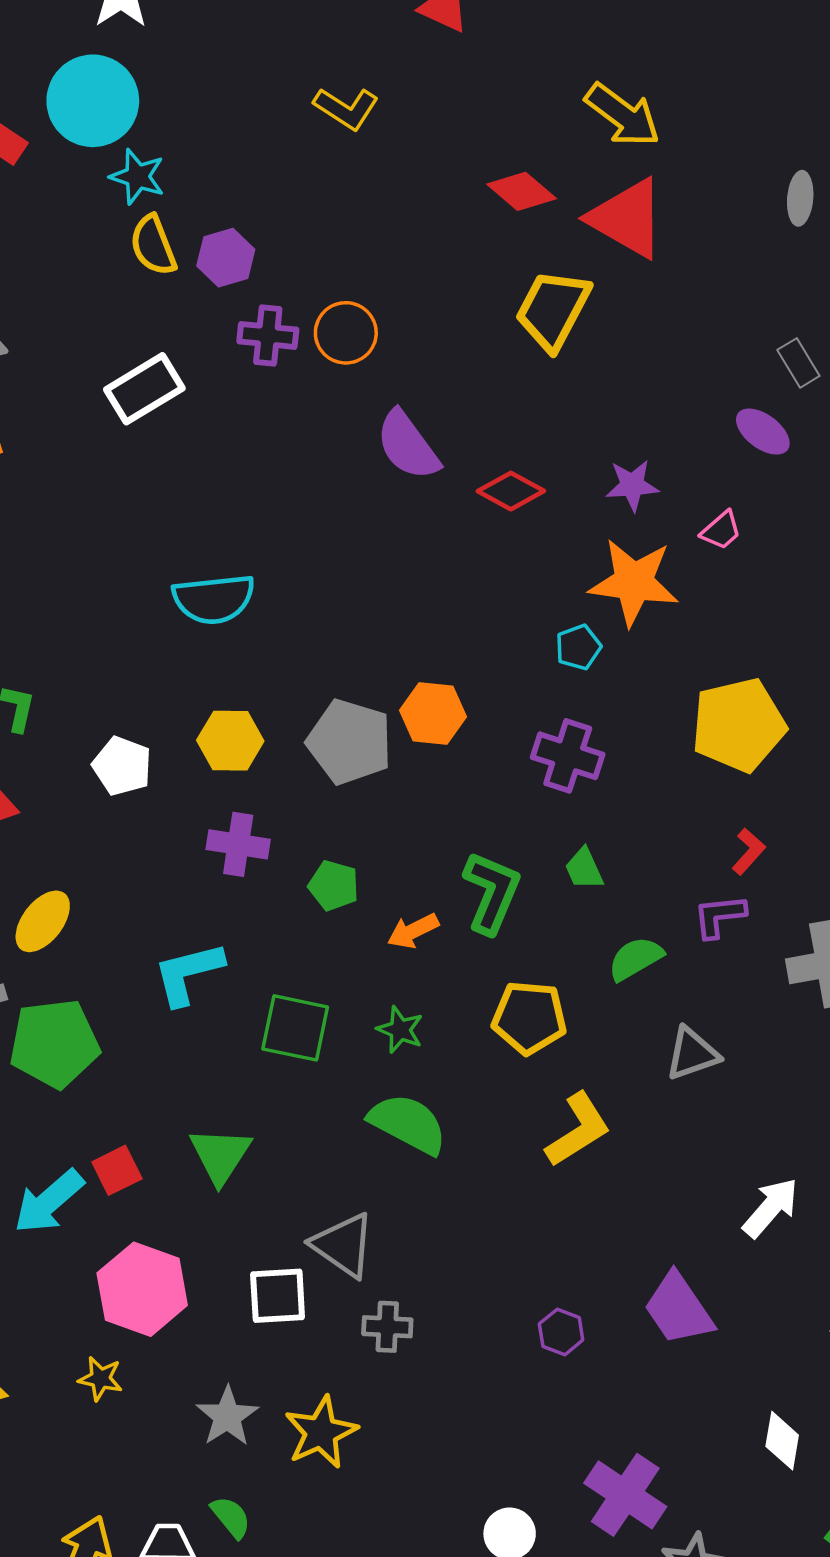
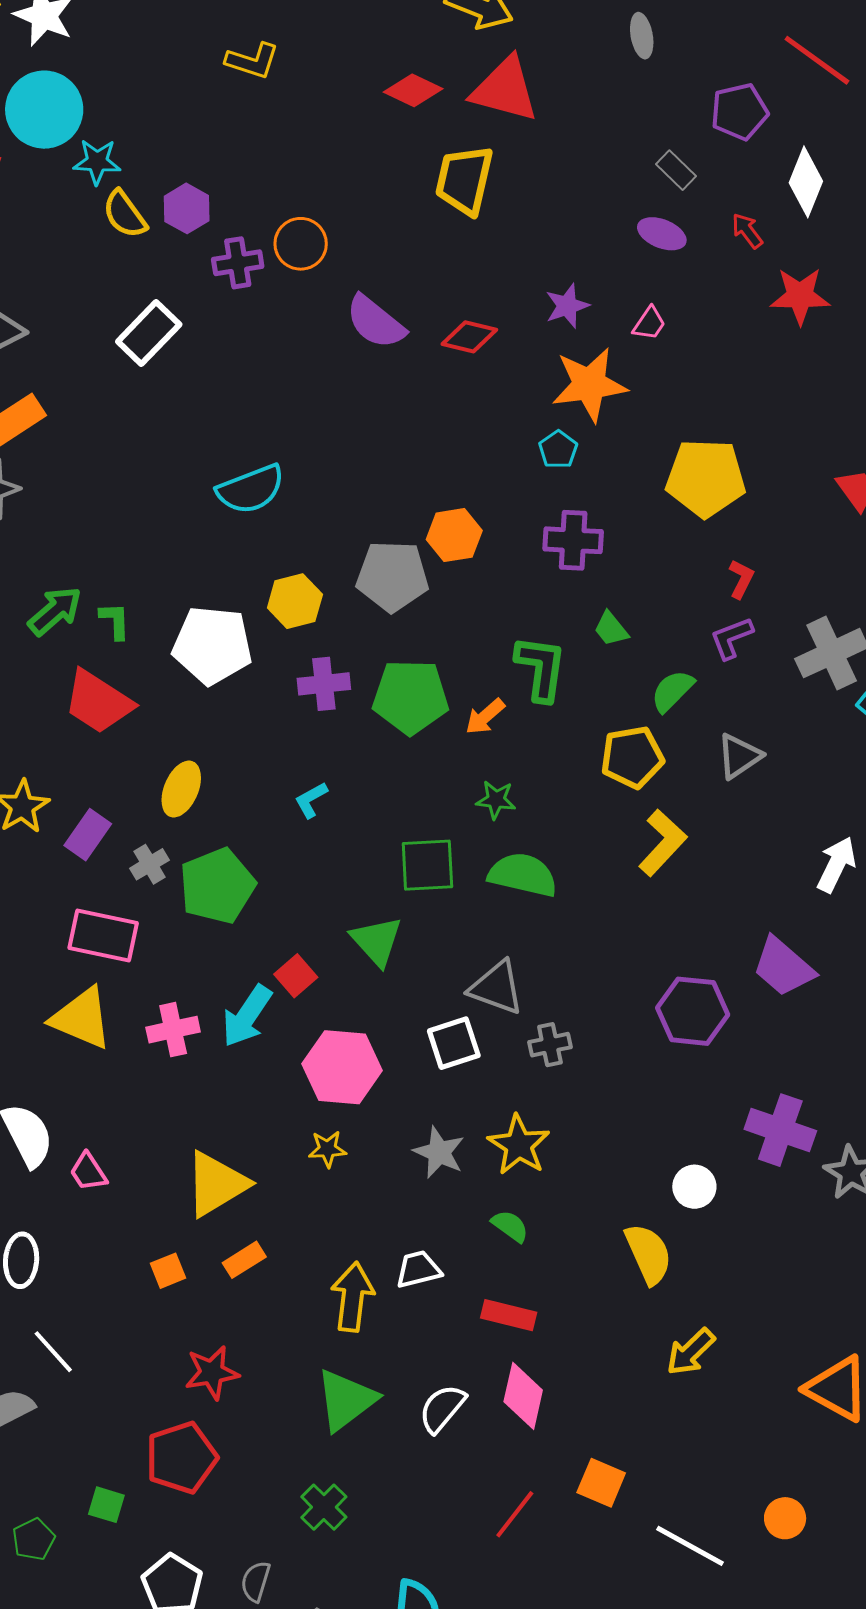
yellow pentagon: (739, 725) -> (706, 478), turned 30
white pentagon: (122, 766) -> (212, 645), size x1.6
green pentagon: (334, 886) -> (411, 697), size x1.8
cyan L-shape: (188, 973) -> (311, 800), size x0.6
yellow pentagon: (529, 1018) -> (632, 757), moved
green square: (295, 1028) -> (427, 865), moved
purple hexagon: (561, 1332) -> (693, 1011), size x1.8
green semicircle: (231, 1517) -> (510, 1226), moved

